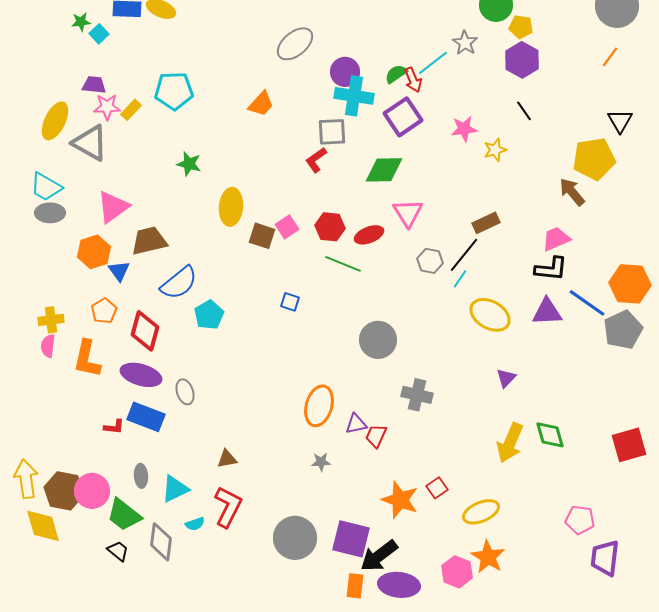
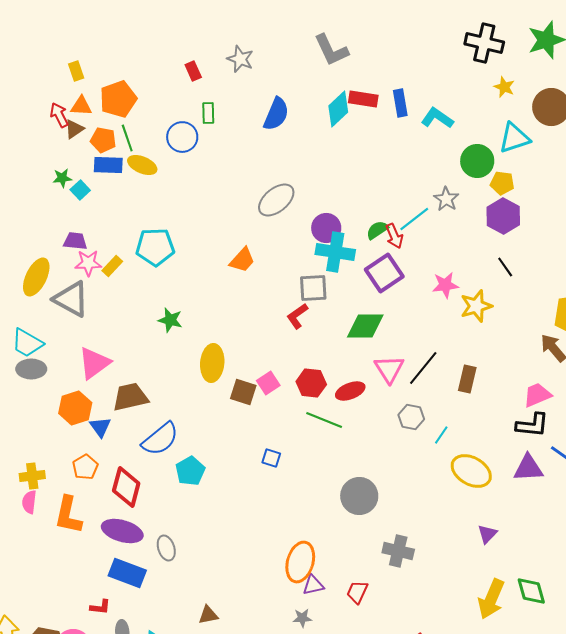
yellow star: (495, 150) -> (476, 306), size x1.4
brown rectangle: (486, 223) -> (467, 379), turned -52
black line: (464, 255) -> (423, 368), moved
purple triangle: (356, 424) -> (313, 585), moved
red L-shape: (114, 427) -> (100, 607), moved

